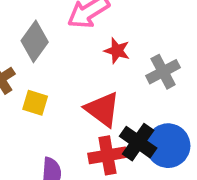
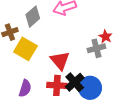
red star: (117, 51) -> (105, 37), moved
yellow square: (35, 103) -> (25, 49), size x1.6

